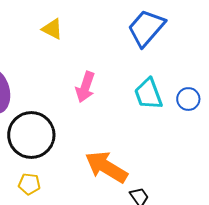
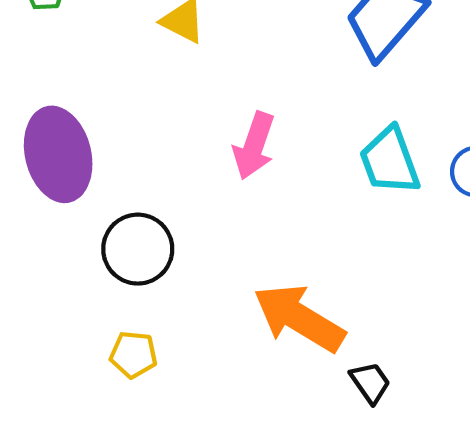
black circle: (31, 135) -> (138, 249), size x0.7

